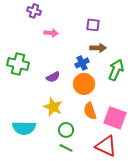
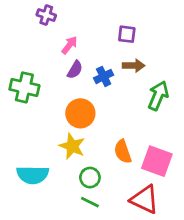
pink arrow: (51, 33) -> (69, 45), turned -56
blue cross: (82, 63) -> (104, 76), moved
purple semicircle: (53, 77) -> (75, 70), moved, turned -32
orange circle: (84, 84) -> (80, 113), moved

